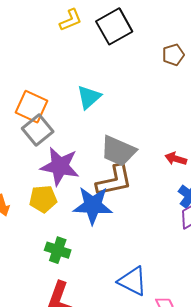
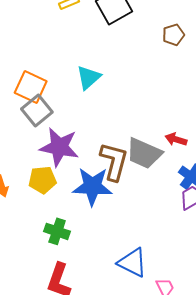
gray trapezoid: (118, 151) -> (144, 153), moved
brown L-shape: (114, 181) -> (114, 161), turned -63

